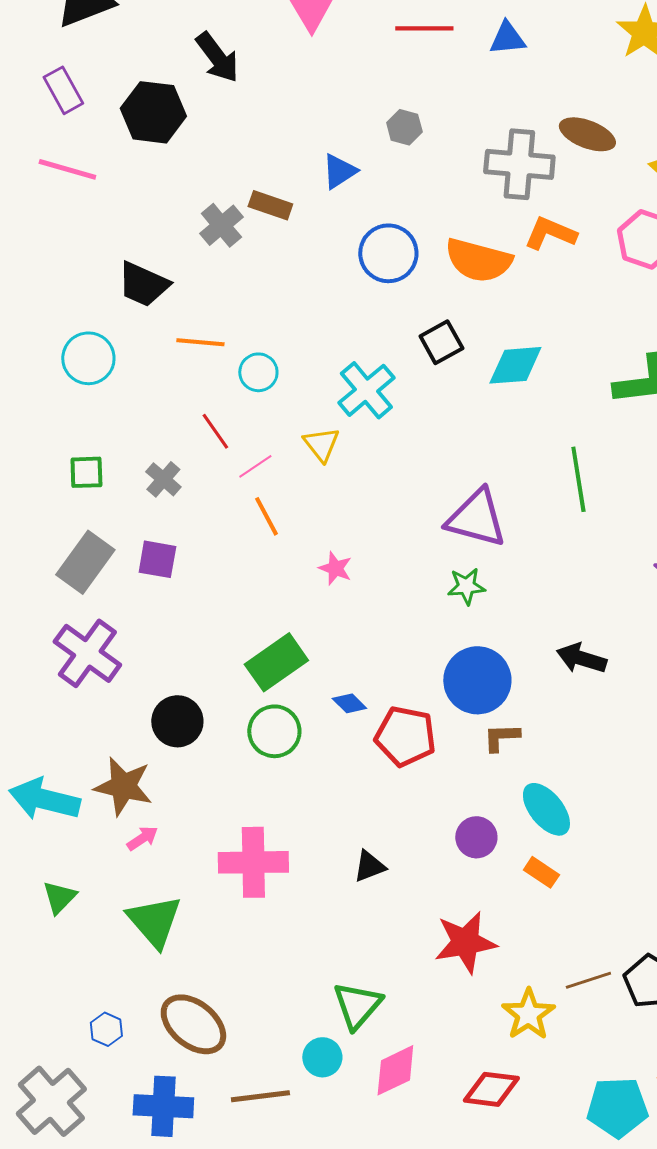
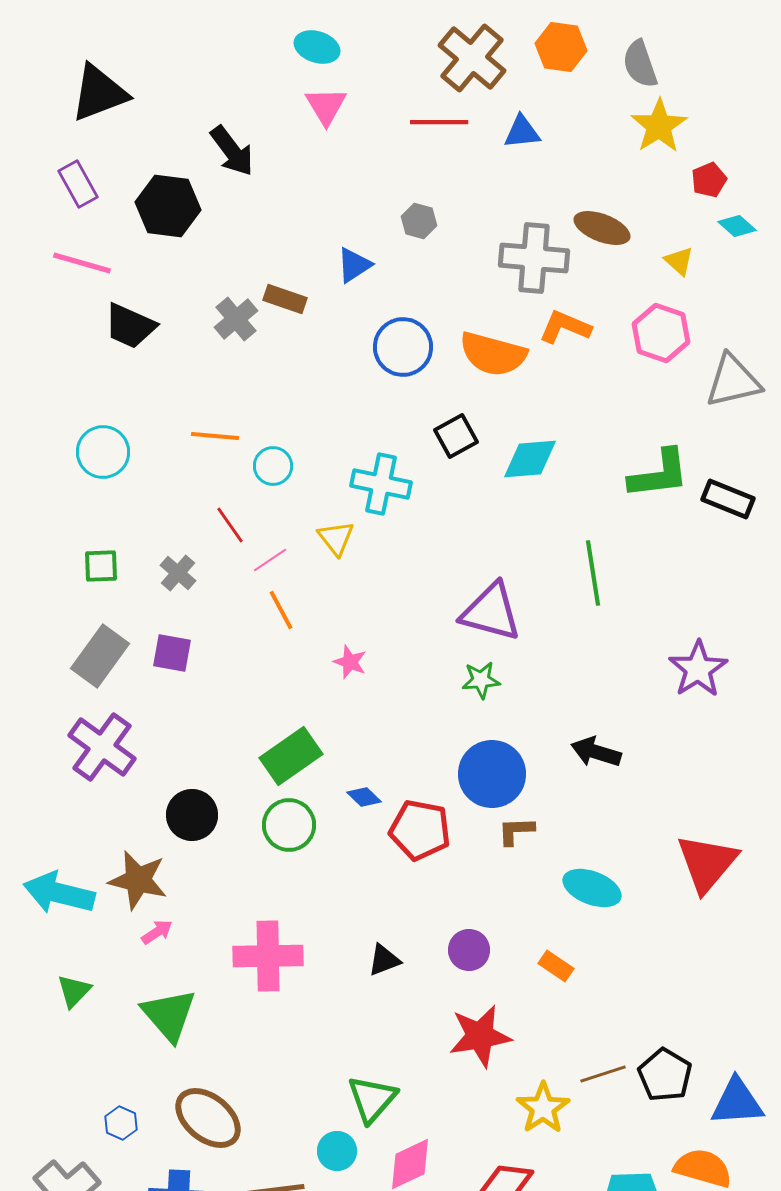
black trapezoid: (143, 284) -> (130, 326), moved
cyan cross: (366, 390) -> (381, 484), turned -38
cyan ellipse: (546, 809) -> (592, 888), moved, turned -30
purple circle: (476, 837) -> (469, 950), moved

